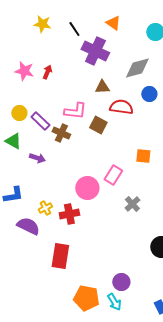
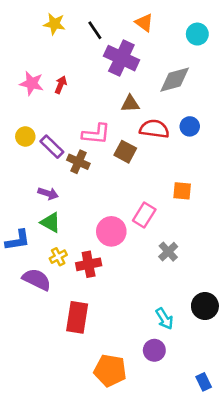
blue circle: (149, 94) -> (190, 126), moved
green triangle: (13, 141) -> (51, 223), moved
cyan arrow: (114, 302) -> (164, 319), moved

